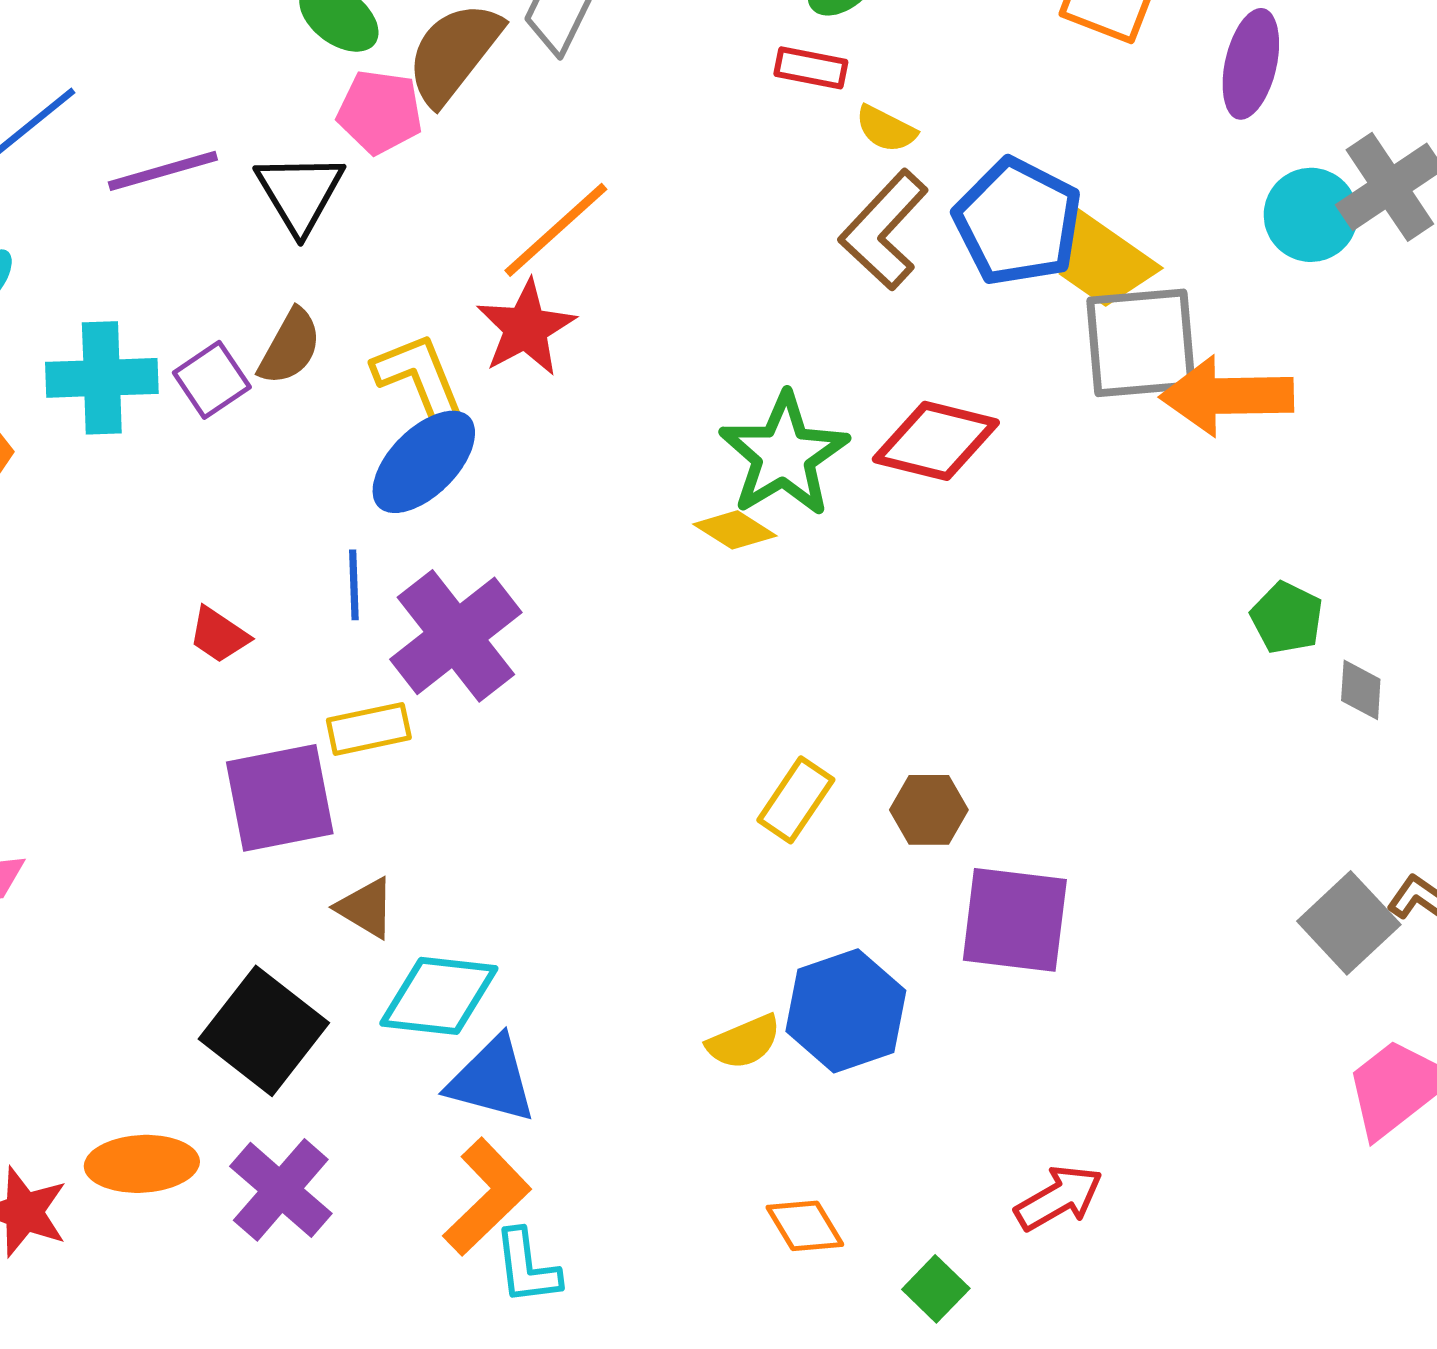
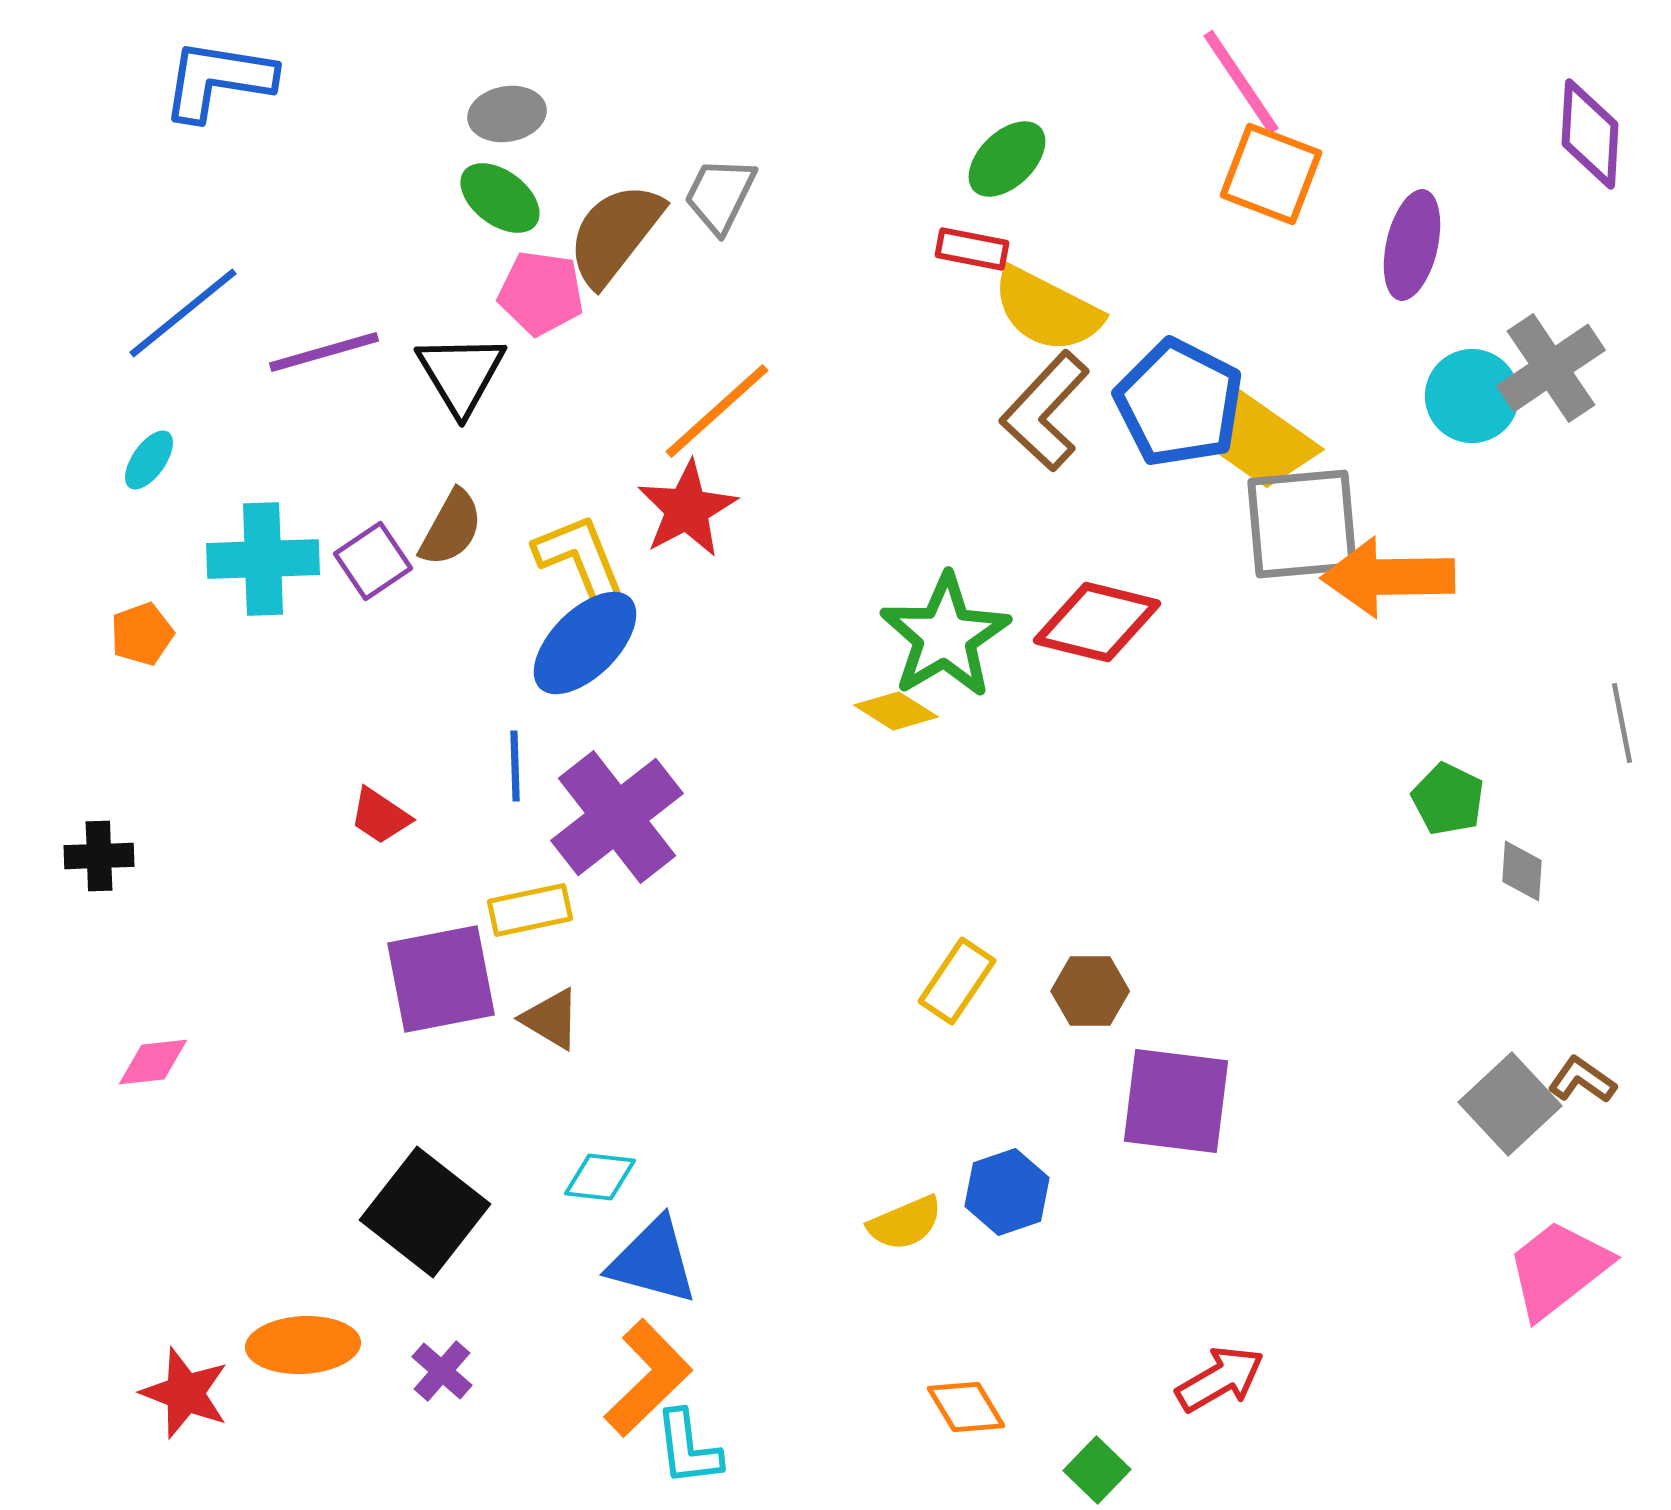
yellow semicircle: (886, 129) -> (1047, 310), size x1.8
brown triangle: (366, 908) -> (551, 1019), moved
cyan diamond: (439, 996) -> (600, 1177), size x0.6
blue hexagon: (846, 1011) -> (1007, 1192), size x0.7
purple cross: (281, 1190) -> (442, 1371), size x0.6

